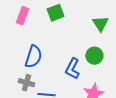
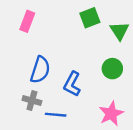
green square: (55, 13) -> (90, 18), moved
blue L-shape: (72, 69) -> (72, 84), moved

